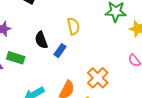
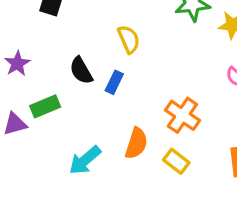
green rectangle: (16, 58) -> (45, 106), turned -30

